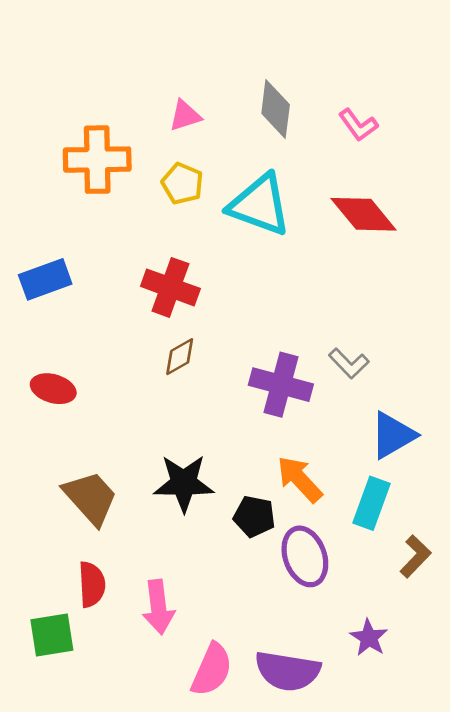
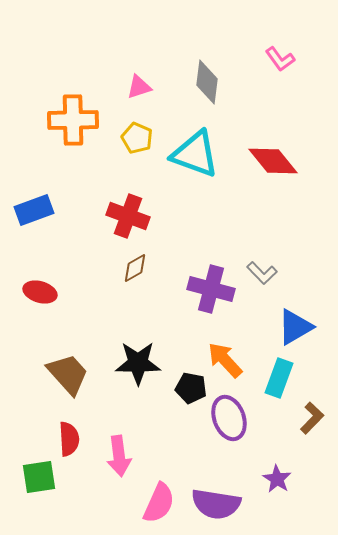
pink L-shape: (358, 125) -> (280, 59), moved

